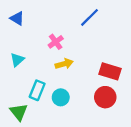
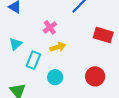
red rectangle: (110, 71) -> (103, 35), moved
cyan rectangle: (37, 90) -> (33, 60), moved

